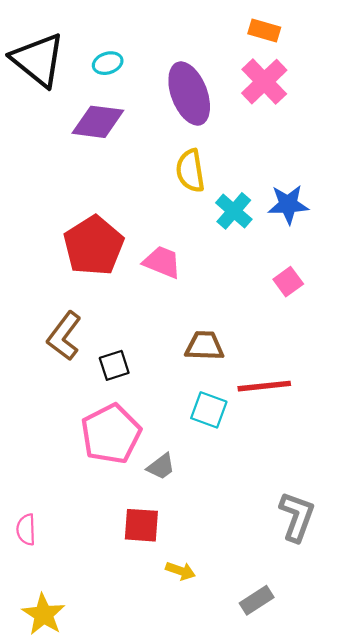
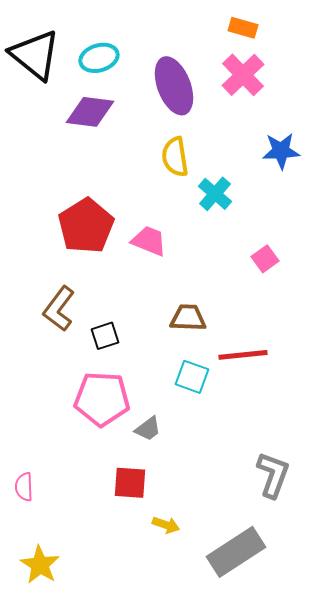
cyan ellipse: (108, 63) -> (99, 58), size x1.4
blue star: (288, 204) -> (281, 151), moved
pink pentagon: (111, 434) -> (102, 399), turned 30
gray rectangle: (257, 600) -> (236, 552), size x1.8

